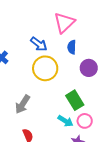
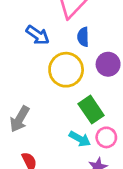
yellow circle: (45, 68) -> (66, 70), moved

